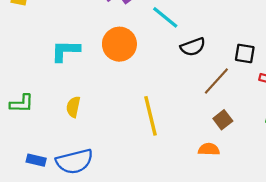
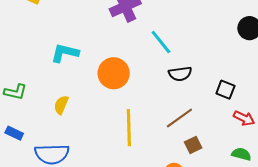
orange circle: (119, 44) -> (114, 73), moved
brown line: (216, 81) -> (179, 118), moved
blue rectangle: (36, 160) -> (14, 133), moved

